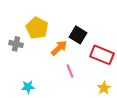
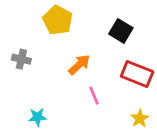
yellow pentagon: (37, 28) -> (58, 20), moved
black square: (78, 35) -> (121, 31), moved

